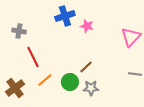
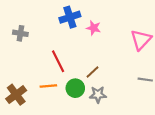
red line: (33, 57) -> (58, 61), moved
orange line: (45, 80) -> (48, 86), turned 35

